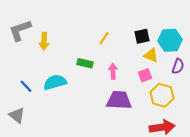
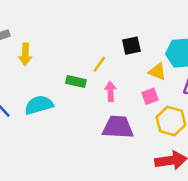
black square: (142, 36) -> (131, 46), moved
yellow line: (104, 38) -> (99, 64), moved

